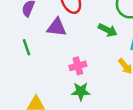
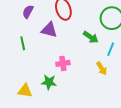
green star: (81, 91) -> (49, 82), moved

